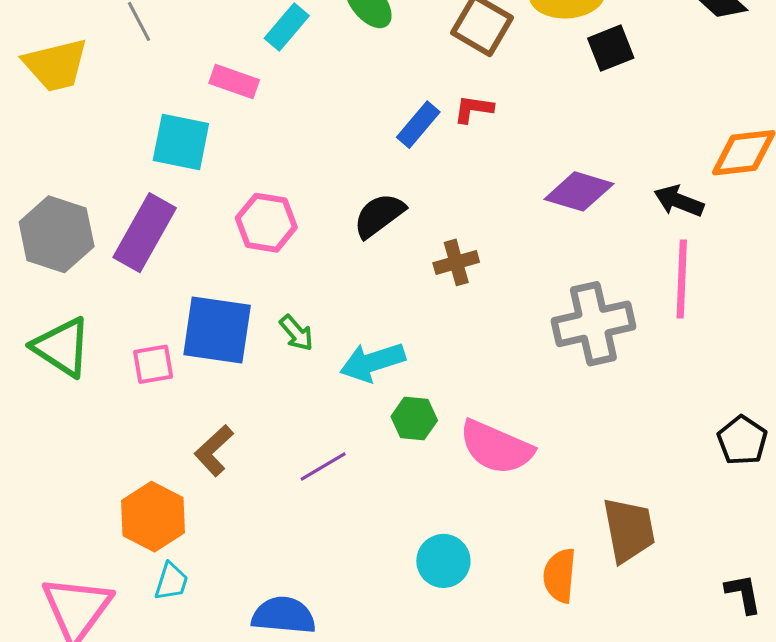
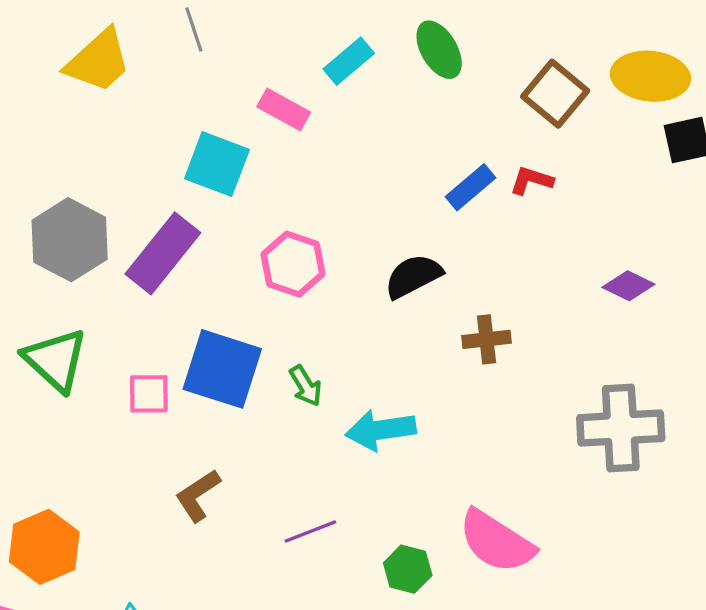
yellow trapezoid: (56, 65) -> (98, 61), turned -38
purple diamond: (579, 191) -> (628, 286), size x0.7
green hexagon: (414, 419) -> (408, 569), moved
orange hexagon: (153, 517) -> (44, 547), moved

